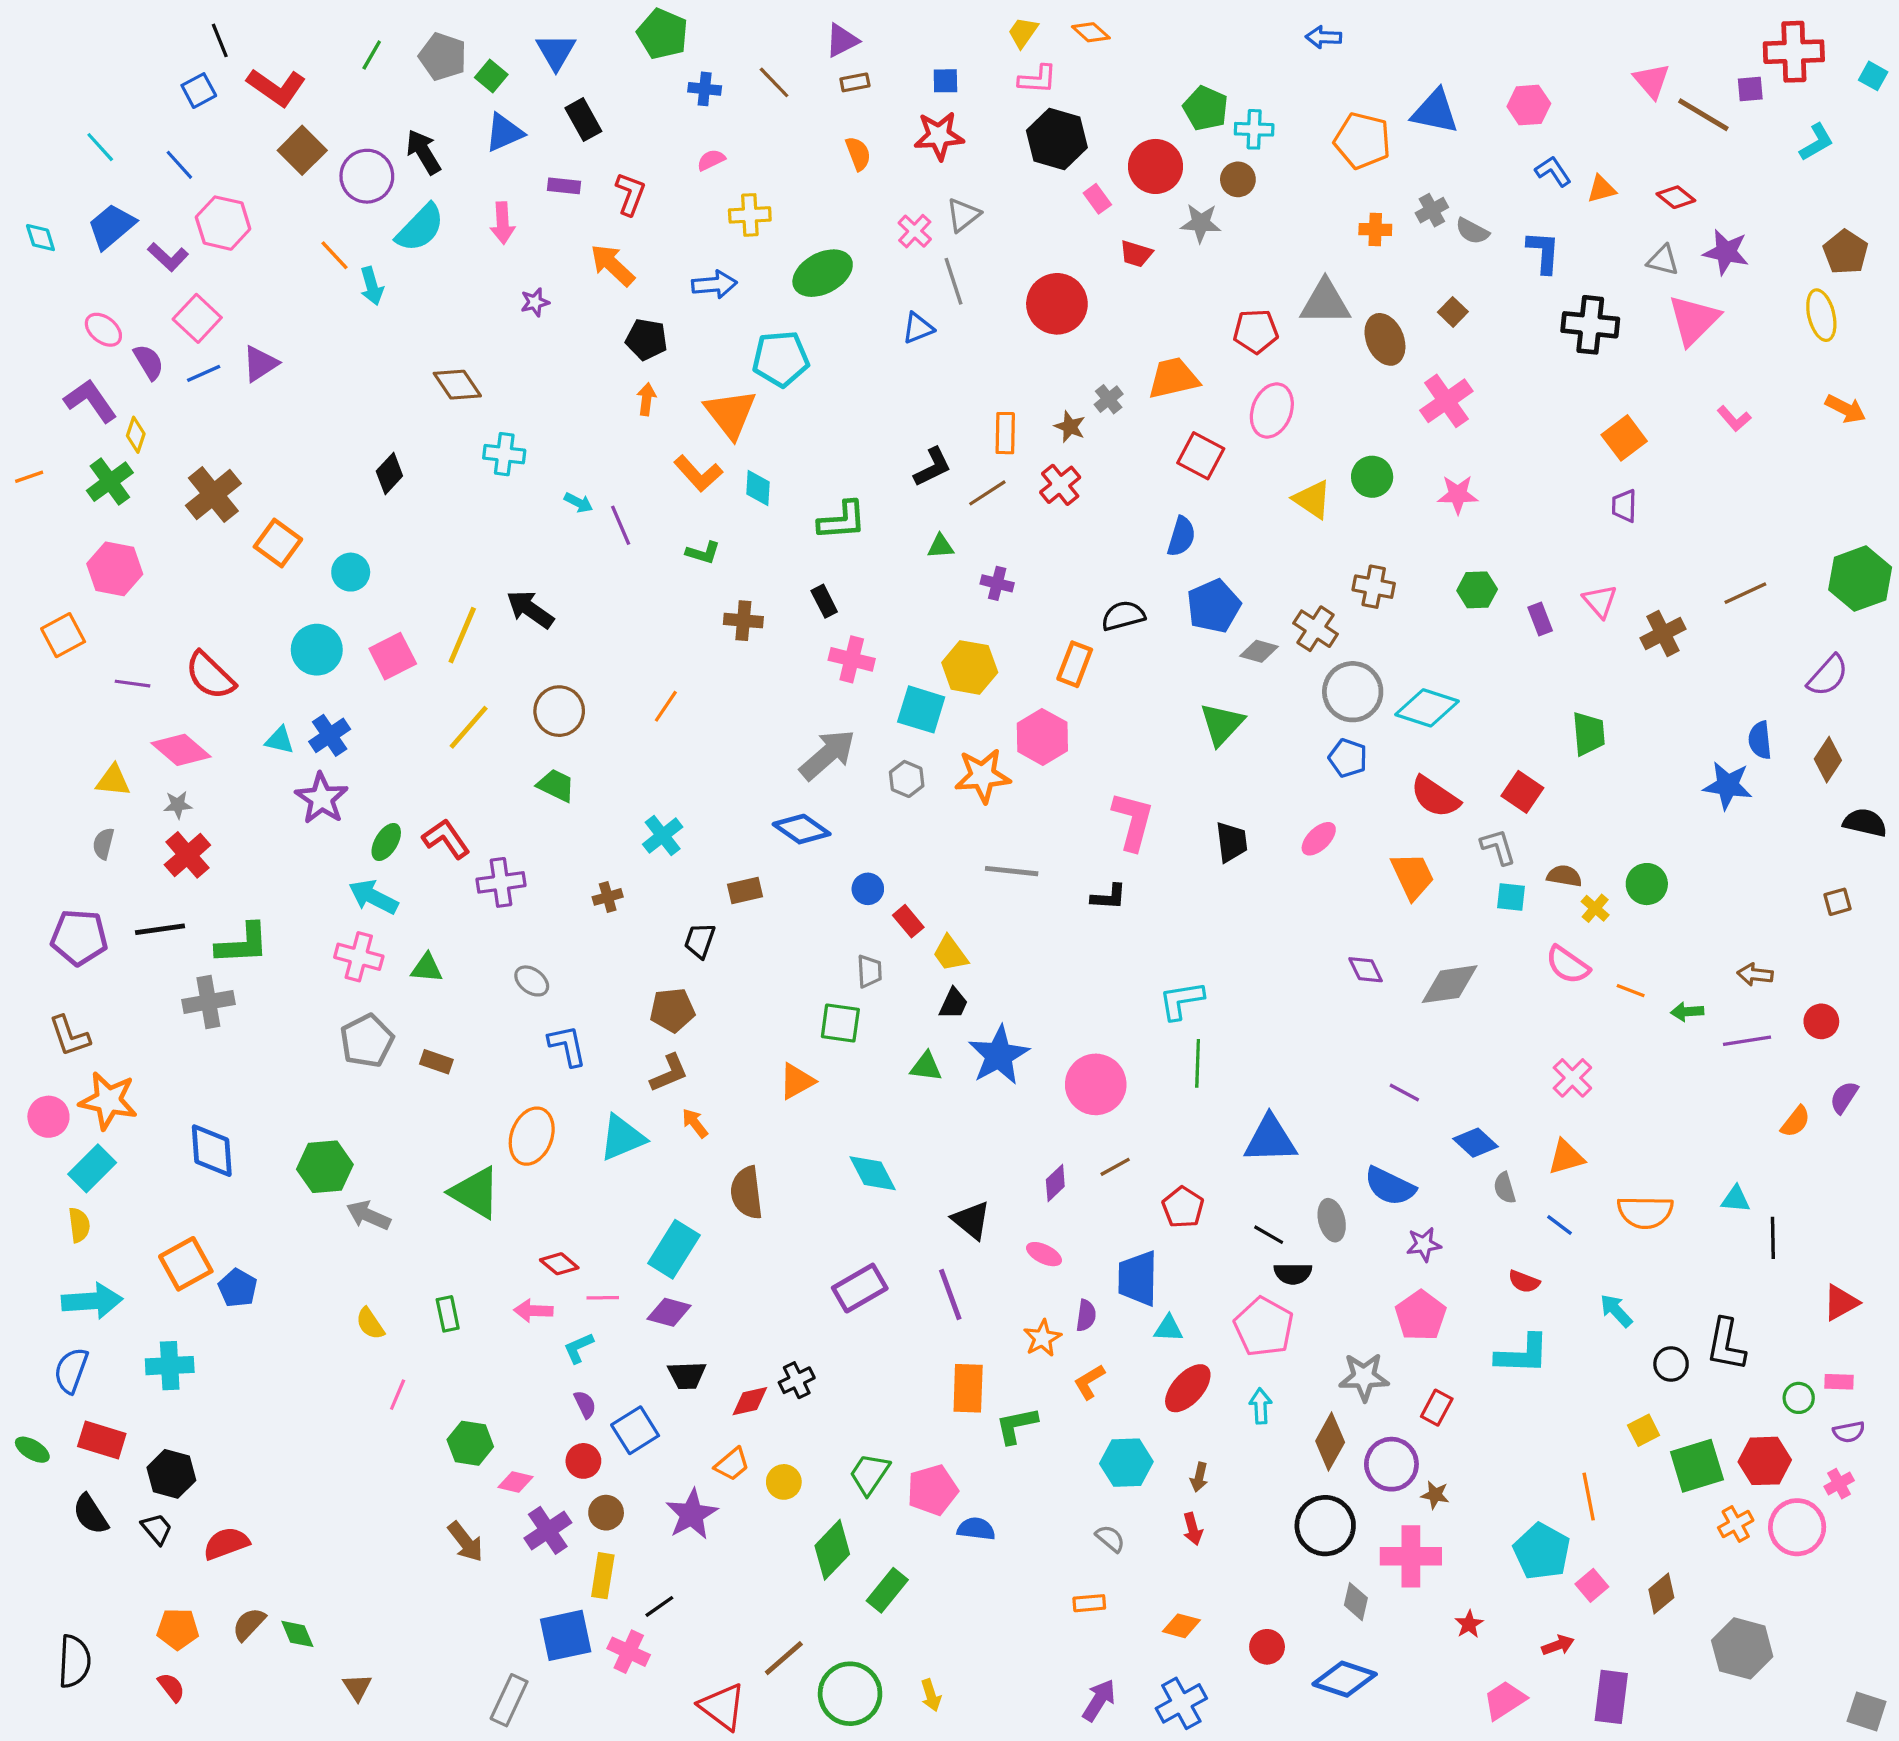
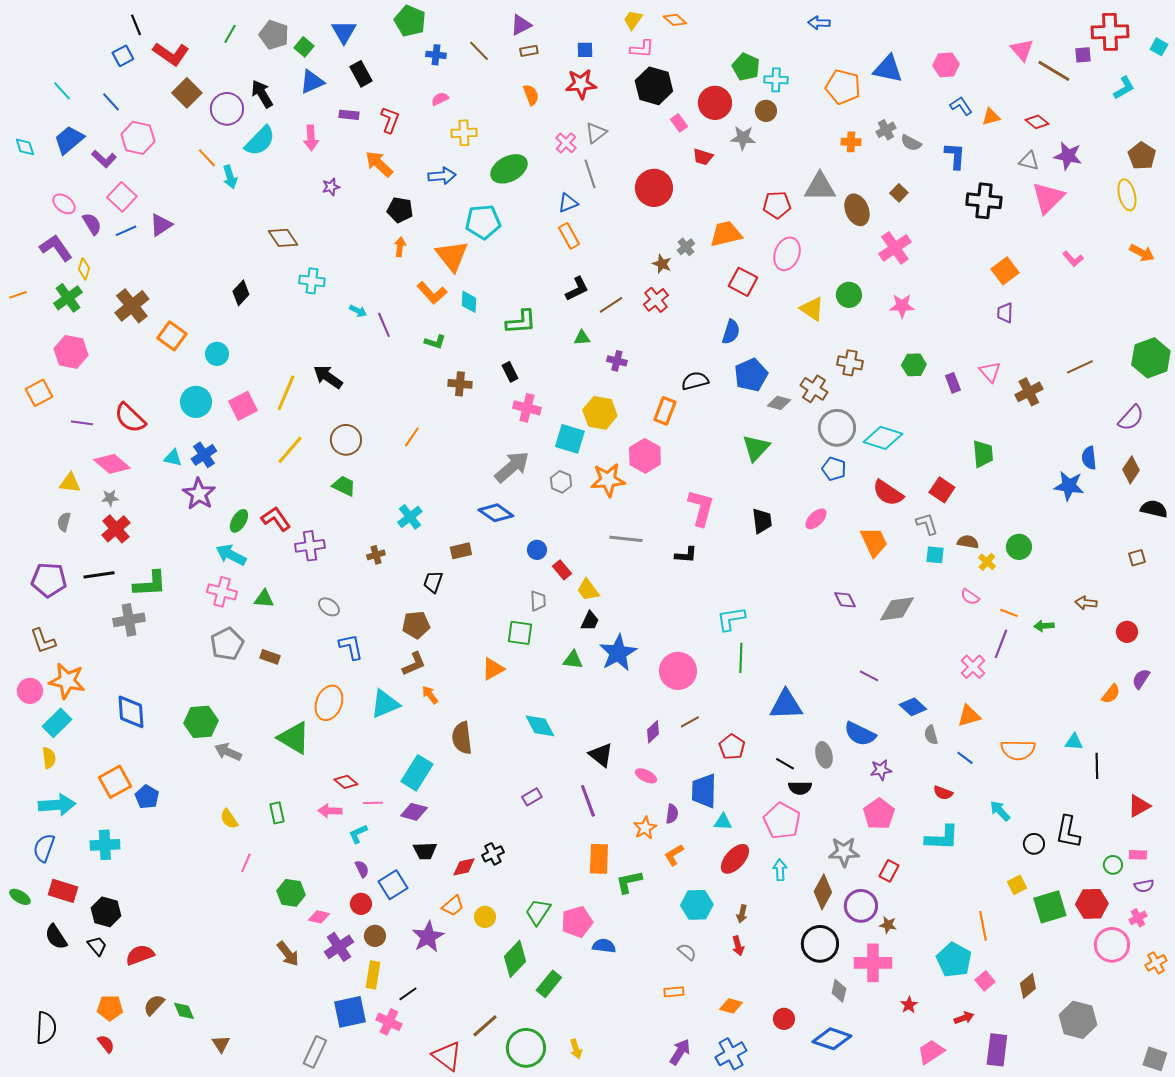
orange rectangle: (1005, 433) -> (569, 236), moved, turned -30
pink semicircle: (1568, 965) -> (970, 597), size x0.7
purple line: (1747, 1041) -> (1001, 644), moved, turned -60
purple rectangle: (860, 1288) -> (532, 797), size x0.6
orange cross: (1736, 1524) -> (1156, 963), moved

